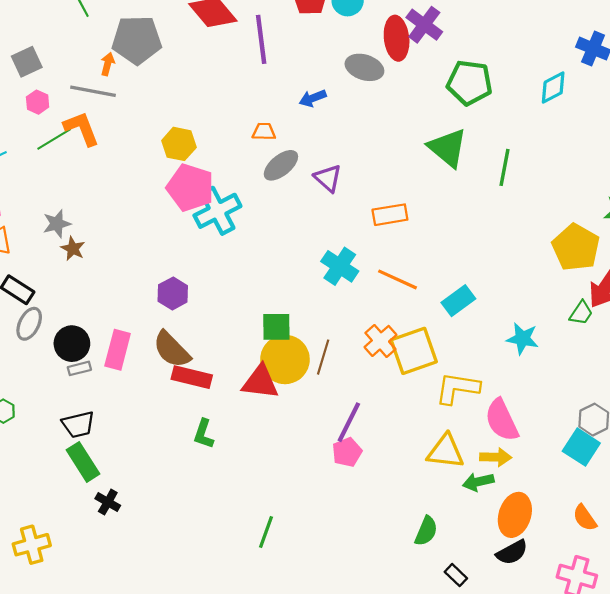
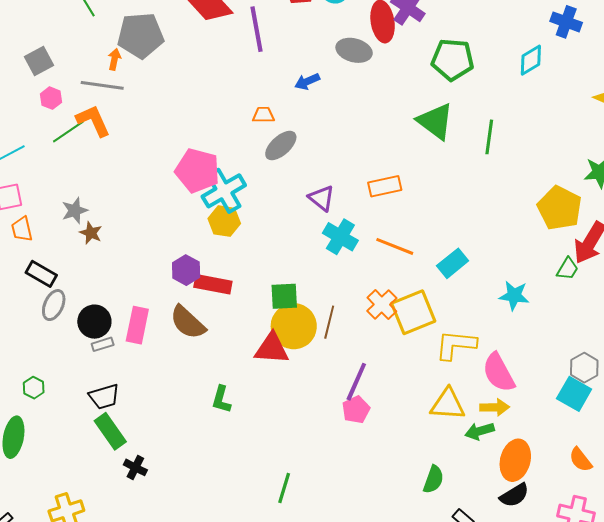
yellow hexagon: (179, 144) -> (224, 221), moved
purple triangle: (328, 178) -> (322, 198), moved
red rectangle: (192, 377) -> (213, 284), moved

